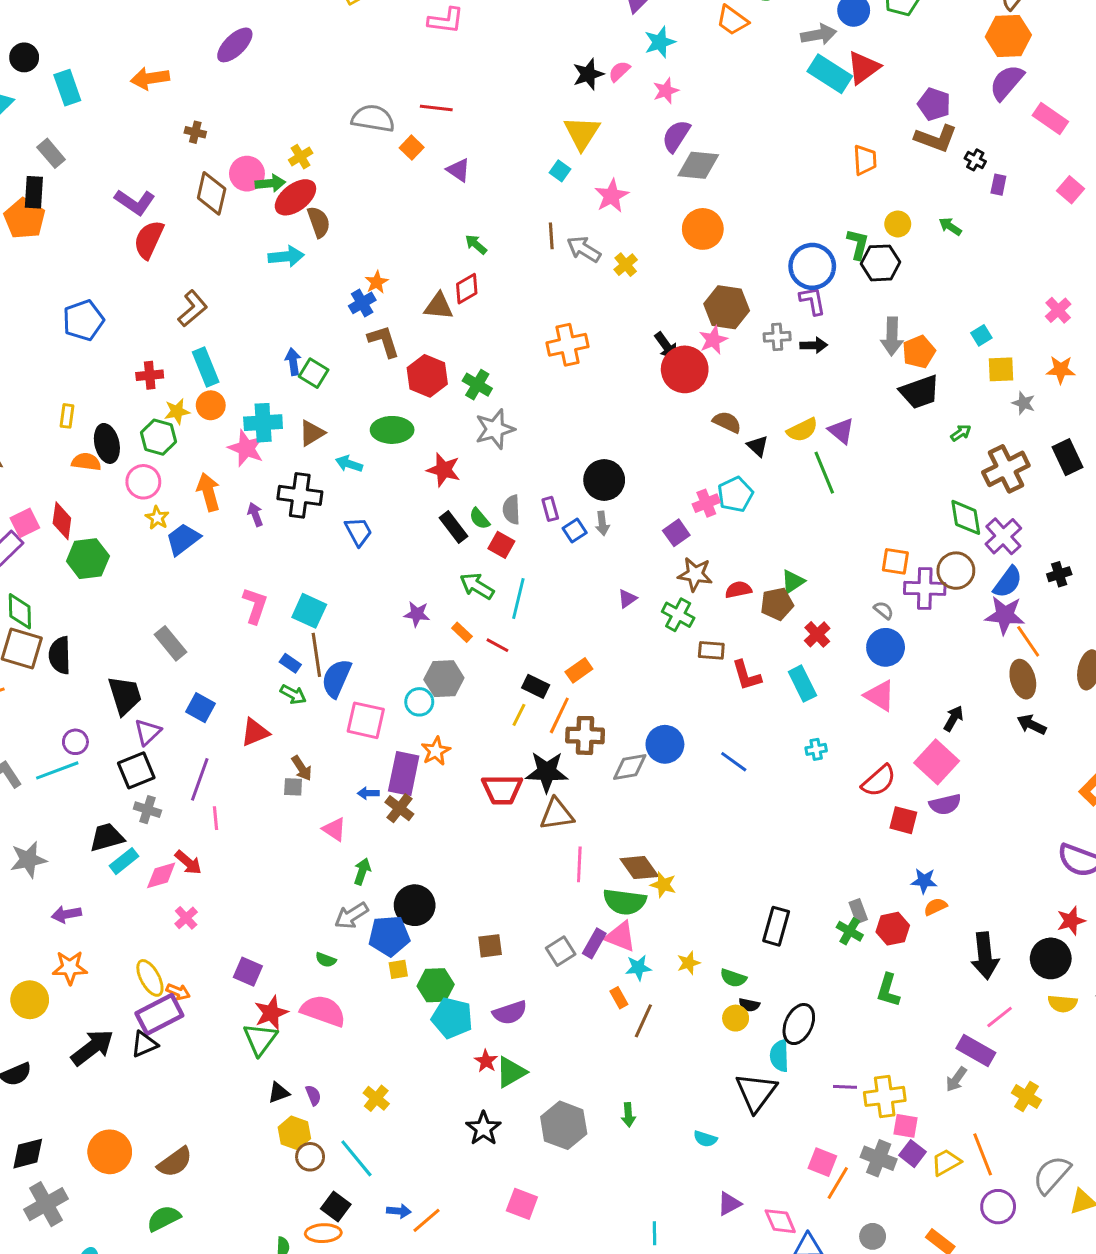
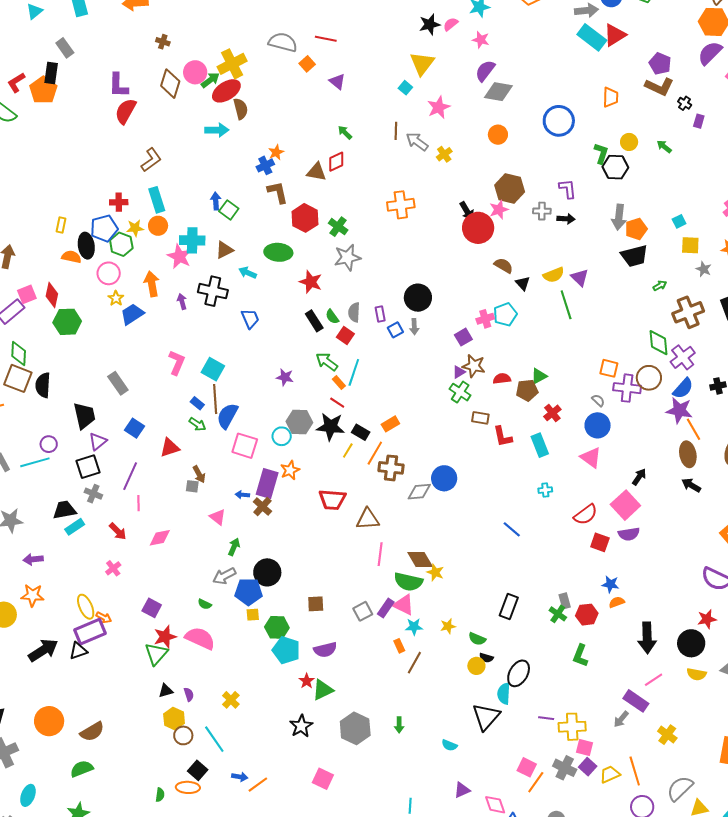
pink star: (666, 91) -> (481, 40), turned 30
yellow cross: (301, 157) -> (232, 64), size x1.8
green arrow: (270, 183) -> (210, 80), turned -36
purple L-shape: (135, 202) -> (118, 85), turned 52
orange circle: (703, 229) -> (498, 135), size x0.7
blue circle: (812, 266) -> (559, 121), moved
blue pentagon: (83, 320) -> (104, 228), moved
purple triangle: (627, 599) -> (459, 372), moved
orange rectangle: (462, 632) -> (339, 383), moved
blue line: (734, 762) -> (512, 529), moved
black star: (547, 772) -> (330, 427), moved
pink diamond: (161, 875) -> (160, 538), moved

